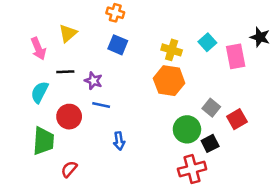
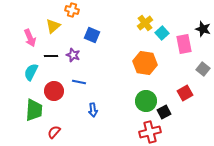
orange cross: (115, 13) -> (72, 10), moved
yellow cross: (172, 50) -> (145, 23), moved, turned 35
purple star: (93, 81) -> (73, 55), moved
orange hexagon: (169, 81) -> (145, 63), moved
gray square: (211, 108) -> (203, 69), moved

